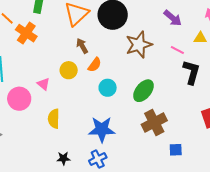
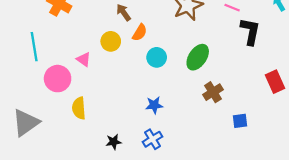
yellow semicircle: (54, 119) -> (79, 108), moved
brown cross: (154, 122) -> (213, 92), size x0.7
blue star: (102, 129) -> (154, 105), size x0.6

